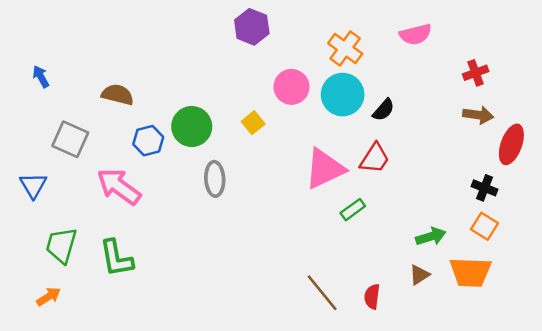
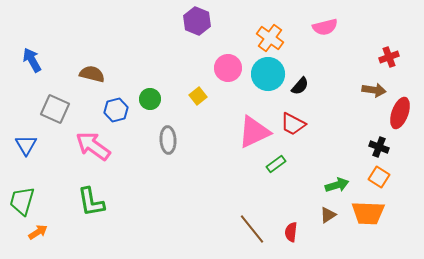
red cross: (476, 73) -> (389, 57), moved
blue arrow: (41, 77) -> (32, 60), size x1.4
green circle: (192, 127) -> (150, 99), size x0.7
red trapezoid: (375, 158) -> (293, 124), turned 84
green trapezoid: (61, 245) -> (22, 201), moved

